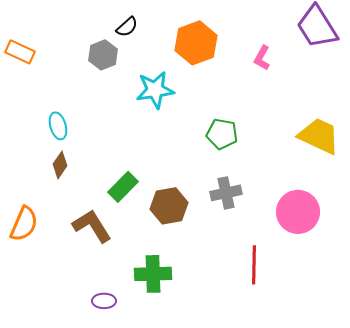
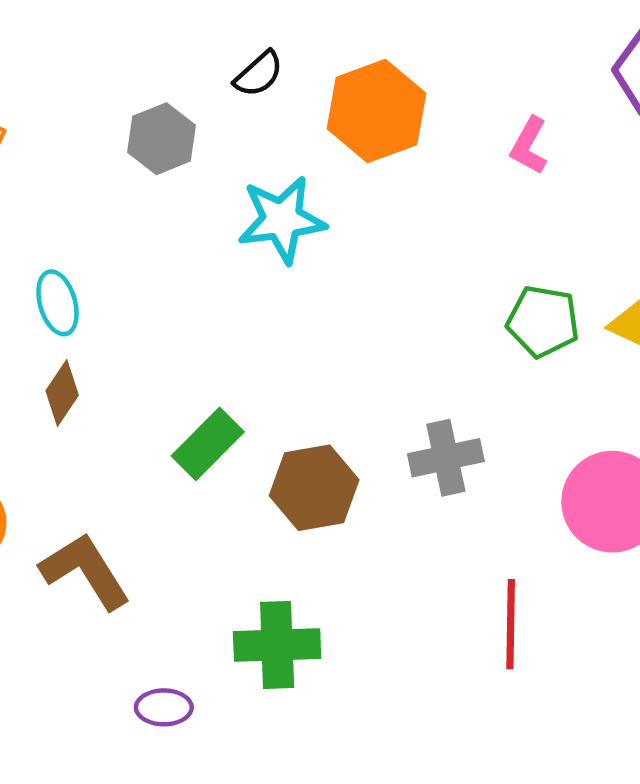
black semicircle: (127, 27) -> (259, 74), moved
green pentagon: (222, 134) -> (543, 321), moved
brown L-shape: (92, 226) -> (85, 571), moved

